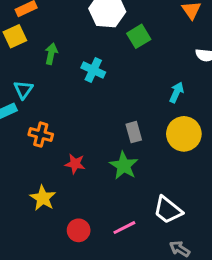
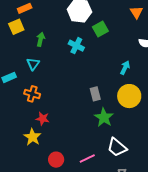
cyan cross: (93, 70) -> (76, 46), moved
cyan triangle: (23, 90) -> (33, 64), moved
red star: (75, 164) -> (43, 119), moved
green star: (124, 166) -> (104, 117), moved

